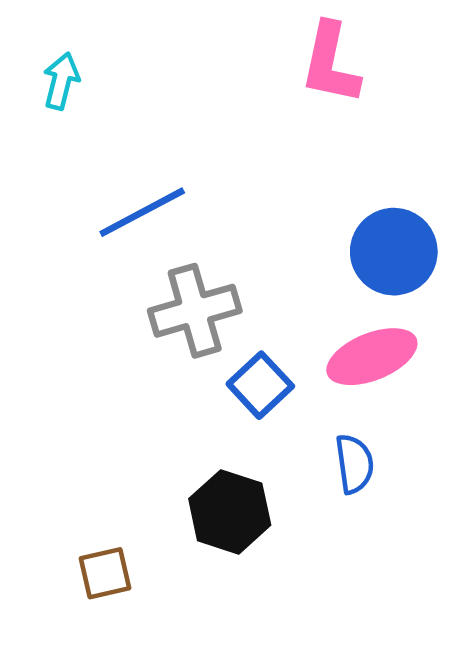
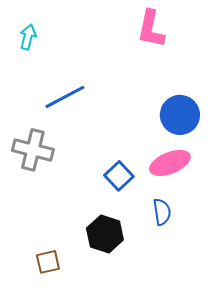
gray cross: (195, 311) -> (33, 150), moved, turned 30

